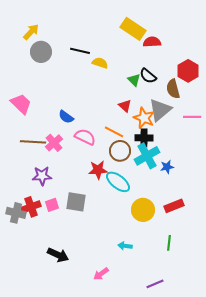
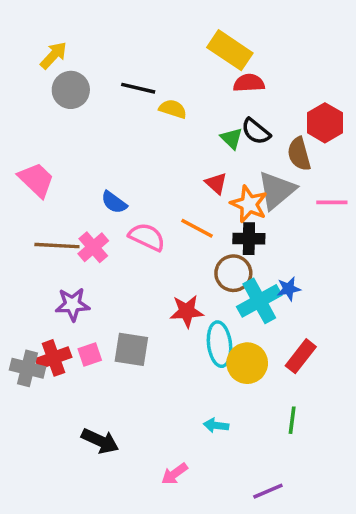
red semicircle: (152, 42) -> (249, 83), moved
brown circle: (120, 151) -> (233, 273), moved
cyan cross: (147, 156) -> (259, 301), moved
red star: (98, 170) -> (187, 311), moved
cyan ellipse: (118, 182) -> (220, 344), moved, turned 45
red rectangle: (174, 206) -> (301, 356), turned -30

